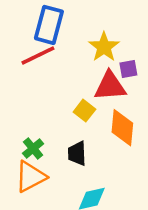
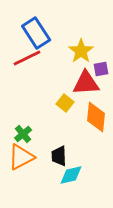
blue rectangle: (49, 25) -> (36, 33), turned -48
black trapezoid: (77, 153) -> (59, 156), moved

